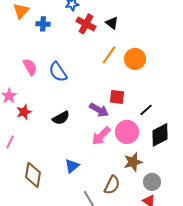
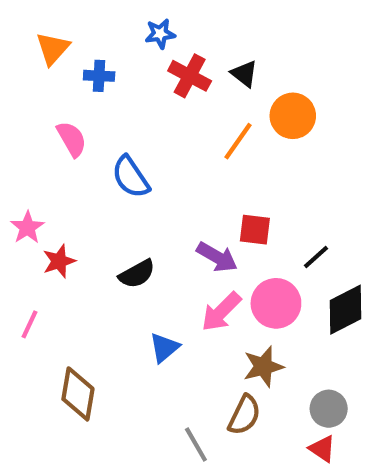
orange circle: (135, 59) -> (293, 116), moved
pink semicircle: (30, 67) -> (72, 139), moved
brown star: (133, 162) -> (263, 367), moved
blue triangle: (72, 166) -> (164, 348), moved

